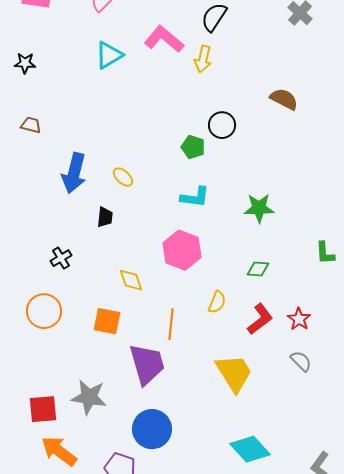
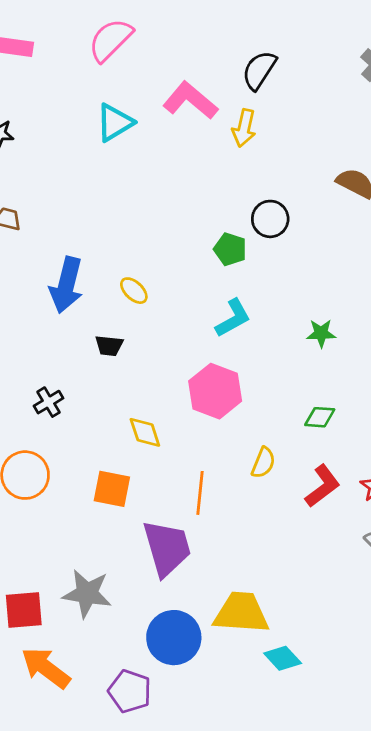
cyan L-shape: (195, 197) -> (233, 318), turned -36
green star: (259, 208) -> (321, 333), size x0.7
black trapezoid: (105, 217) -> (109, 346), turned 90
yellow trapezoid: (234, 373) -> (241, 613), moved, turned -54
cyan diamond: (250, 449) -> (283, 658), moved, size x0.7

